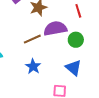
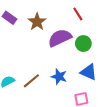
brown line: (32, 39) -> (31, 81), moved
blue star: (33, 66) -> (59, 77), moved

